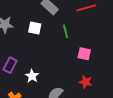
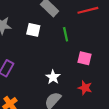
white star: (32, 76) -> (53, 77), moved

